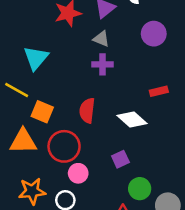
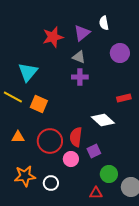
red semicircle: (87, 110) -> (76, 137), moved
orange square: (42, 112) -> (39, 104), moved
orange triangle: (23, 141) -> (18, 137), size x0.6
pink circle: (78, 173) -> (71, 159), moved

